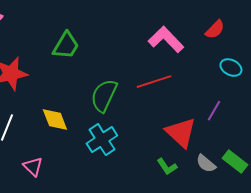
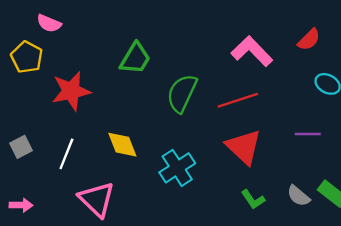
green semicircle: (104, 96) -> (182, 93), moved
purple line: (214, 111) -> (308, 134), turned 60
red triangle: (181, 133) -> (244, 147), moved
pink triangle: (33, 167) -> (97, 199), size x1.6

